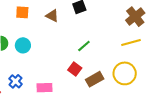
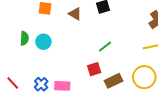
red square: (75, 69) -> (94, 69), turned 32
blue cross: (16, 81) -> (41, 84), moved

